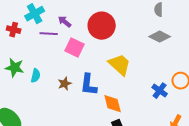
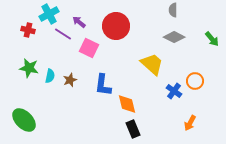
purple line: (49, 34) -> (63, 34), turned 30
yellow trapezoid: (120, 65) -> (152, 64), moved
brown star: (65, 84) -> (70, 80), moved

